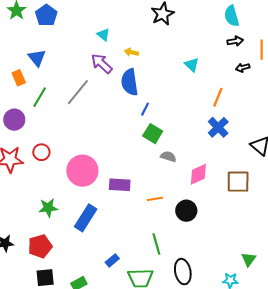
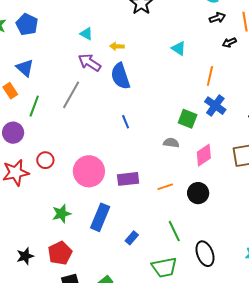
blue line: (145, 109) -> (126, 122), moved, turned -40
green square: (153, 134) -> (188, 119), moved
blue rectangle: (112, 260) -> (132, 238), moved

